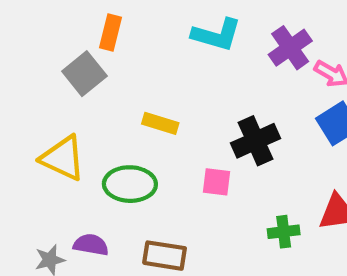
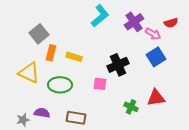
orange rectangle: (110, 32) -> (51, 53), moved
cyan L-shape: (217, 35) -> (100, 16), turned -55
green cross: (284, 232) -> (131, 107), turned 32

